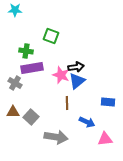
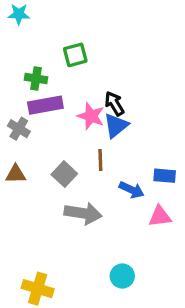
green square: (51, 36) -> (75, 55), turned -35
black arrow: (76, 67) -> (114, 104), turned -112
blue rectangle: (108, 102) -> (165, 176), moved
gray square: (31, 117) -> (64, 174), moved

